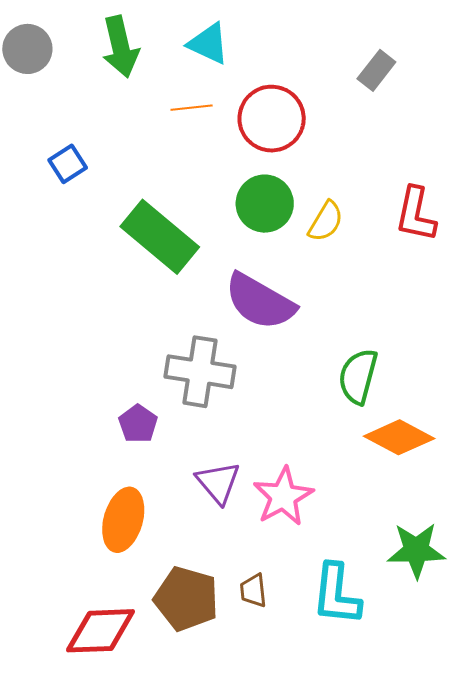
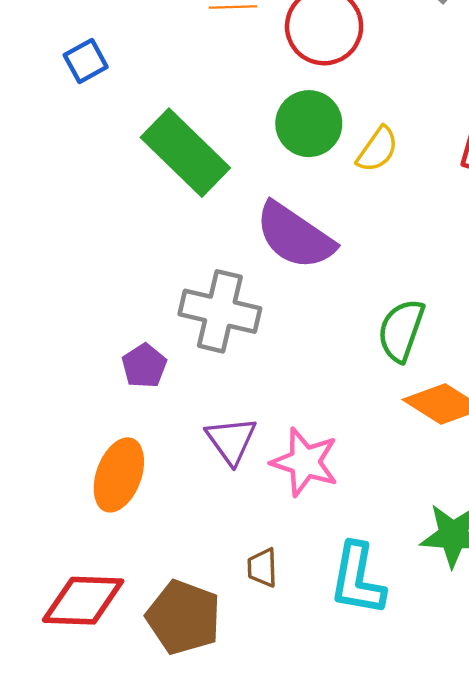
pink star: (283, 497) -> (305, 462), turned -30
brown pentagon: (186, 599) -> (184, 617), moved

